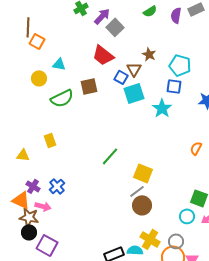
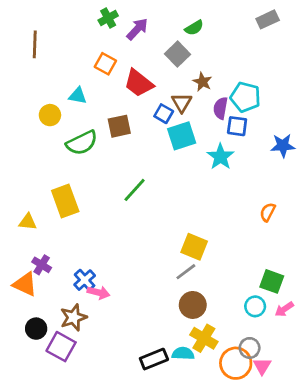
green semicircle: (150, 11) -> (194, 28), moved
purple semicircle: (176, 15) -> (220, 108), moved
gray square: (115, 27) -> (177, 54), moved
orange square: (37, 41) -> (105, 64), moved
yellow rectangle: (50, 140) -> (65, 201), size x1.6
green line: (110, 156) -> (135, 190), moved
blue cross: (57, 186) -> (85, 280), moved
brown circle: (142, 205) -> (193, 305), moved
pink arrow: (43, 206) -> (98, 293), moved
brown star: (29, 217) -> (74, 317), moved, turned -30
gray circle: (176, 241) -> (250, 348), moved

